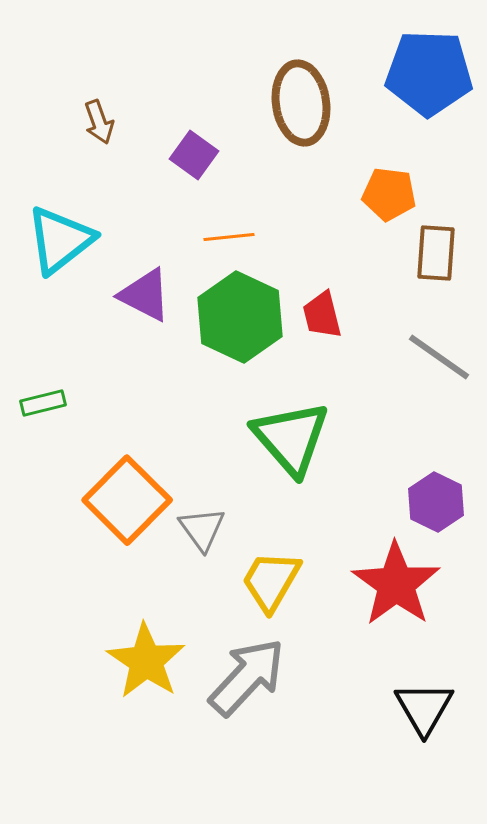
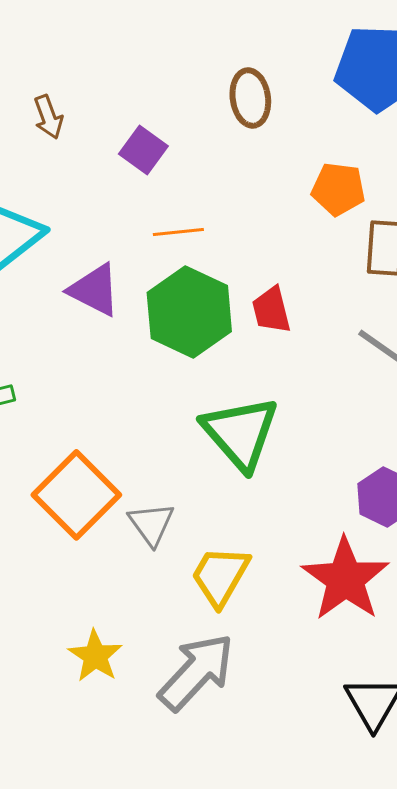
brown ellipse: (301, 103) -> (250, 98), size x0.7
yellow star: (146, 661) -> (95, 656), size x0.7

